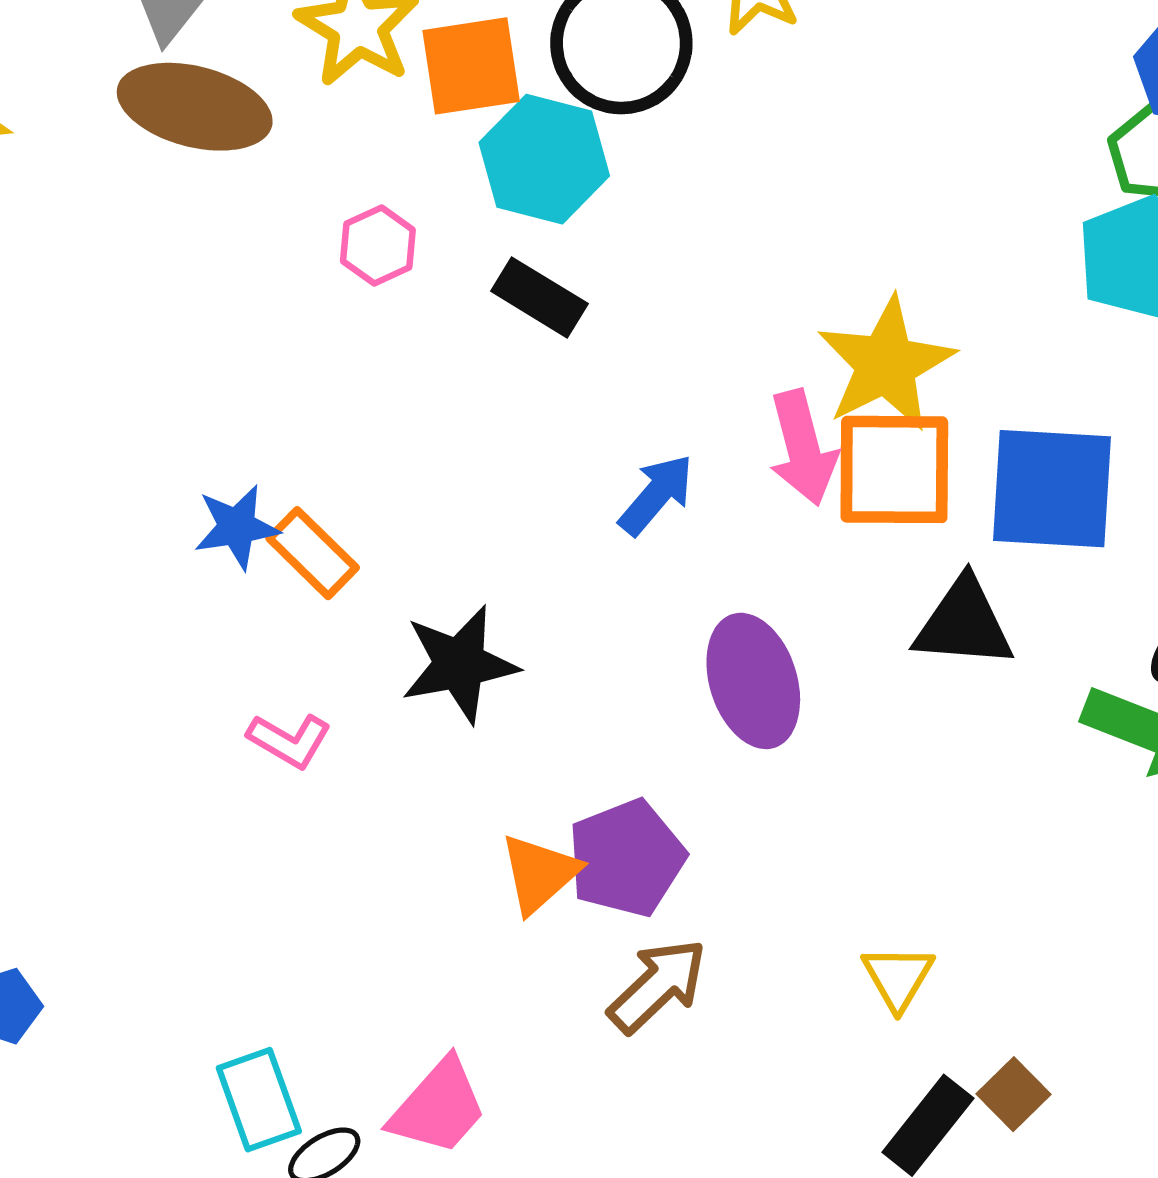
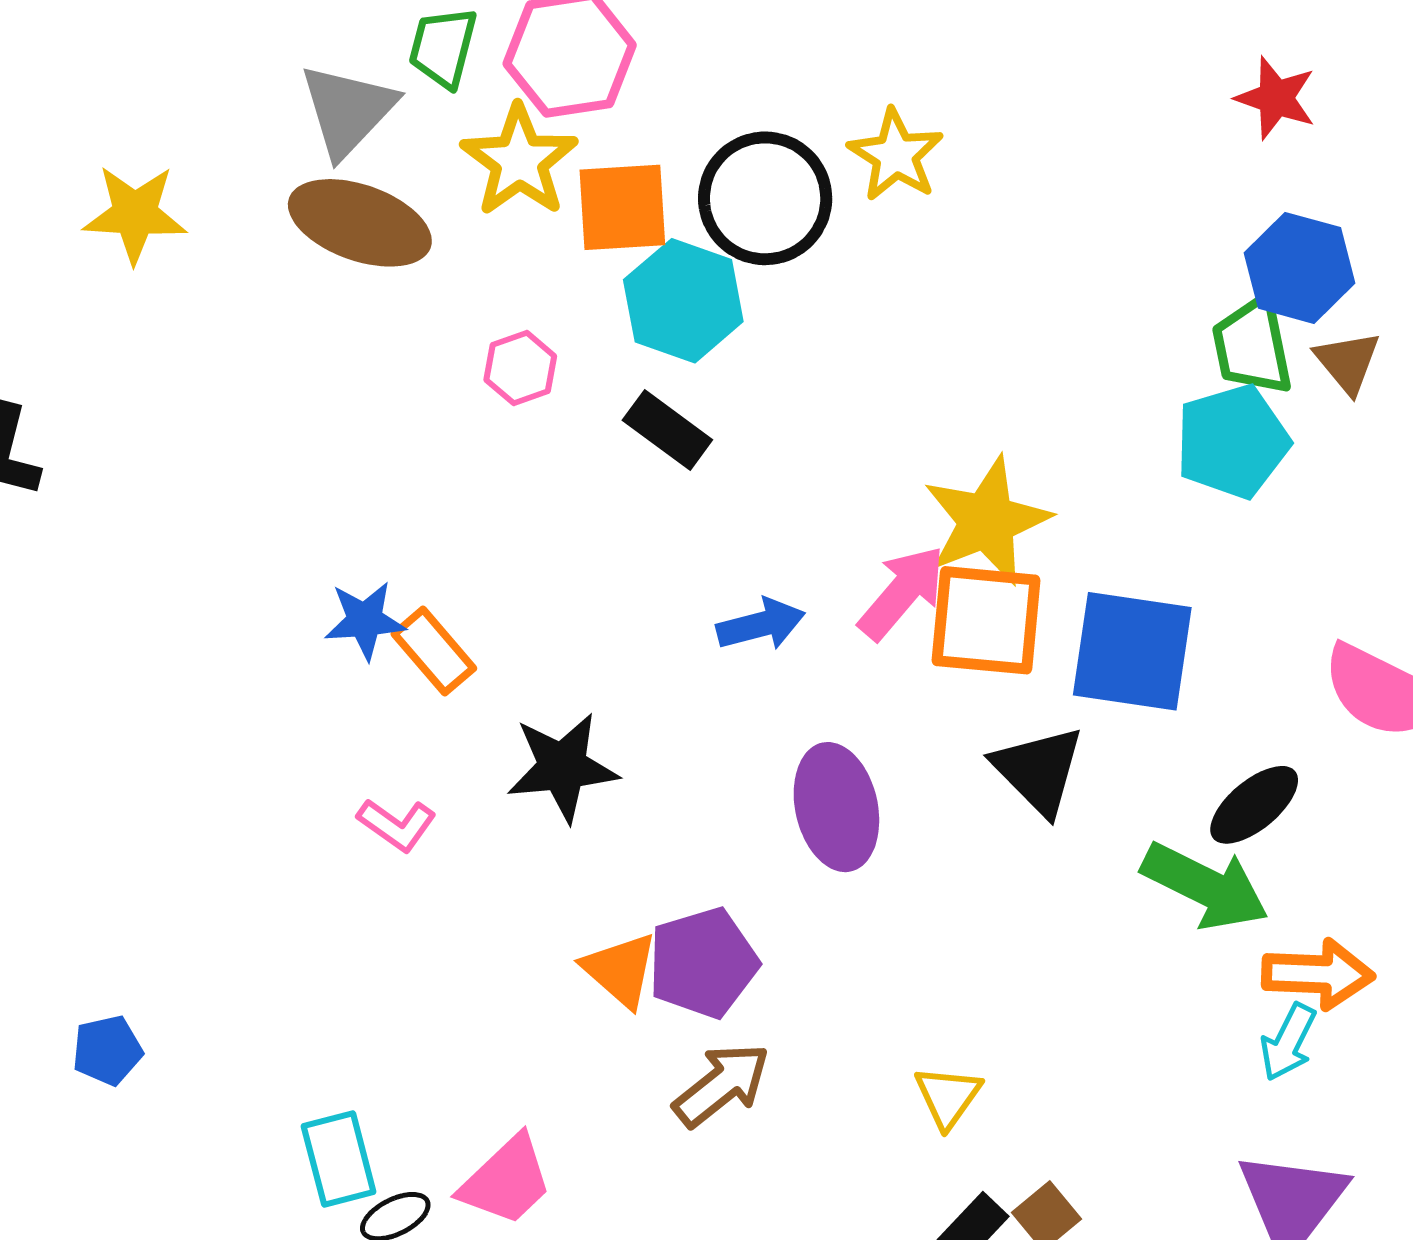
pink arrow: (803, 448) -> (902, 593), turned -130
blue arrow: (656, 495) -> (761, 624), turned 30
black triangle: (964, 623) -> (1039, 770), turned 36
orange triangle: (540, 873) -> (620, 970), turned -42

